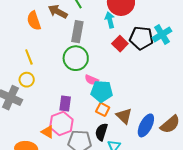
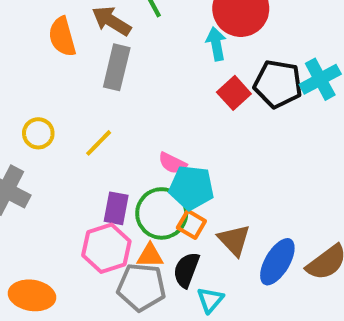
gray rectangle: (77, 32) -> (117, 67), moved
yellow line: (29, 57) -> (99, 143), moved, turned 63
green circle: (76, 58) -> (162, 213), moved
yellow circle: (27, 80) -> (38, 133), moved
orange triangle: (48, 132) -> (150, 256), moved, turned -32

